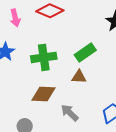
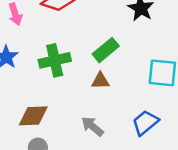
brown diamond: (44, 94) -> (33, 116), moved

